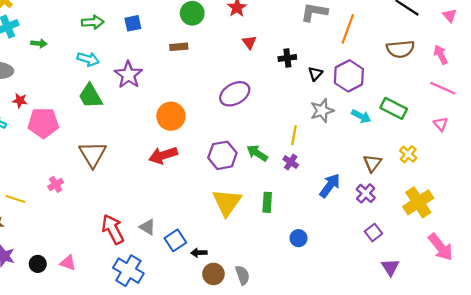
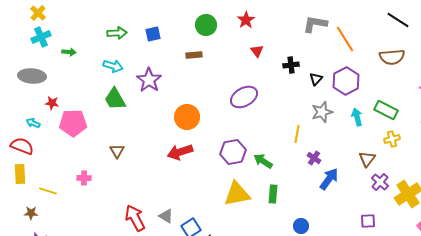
orange line: (348, 29) -> (345, 39), turned -52
cyan arrow: (361, 116) -> (357, 117), turned -132
green arrow: (257, 153) -> (263, 161), moved
brown triangle: (93, 154) -> (117, 151), size x0.6
yellow cross: (408, 154) -> (392, 139), moved, turned 35
purple cross: (291, 162) -> (314, 158), moved
pink cross: (56, 184) -> (84, 178), turned 32
purple cross: (366, 193) -> (380, 182), moved
yellow triangle: (227, 202) -> (237, 194), turned 44
purple square: (373, 233) -> (368, 221), turned 35

